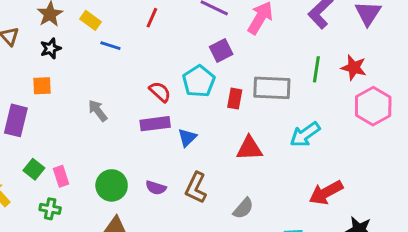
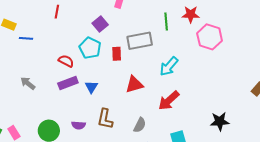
red line: (152, 18) -> (57, 12), moved
red arrow: (326, 193) -> (169, 101), moved

